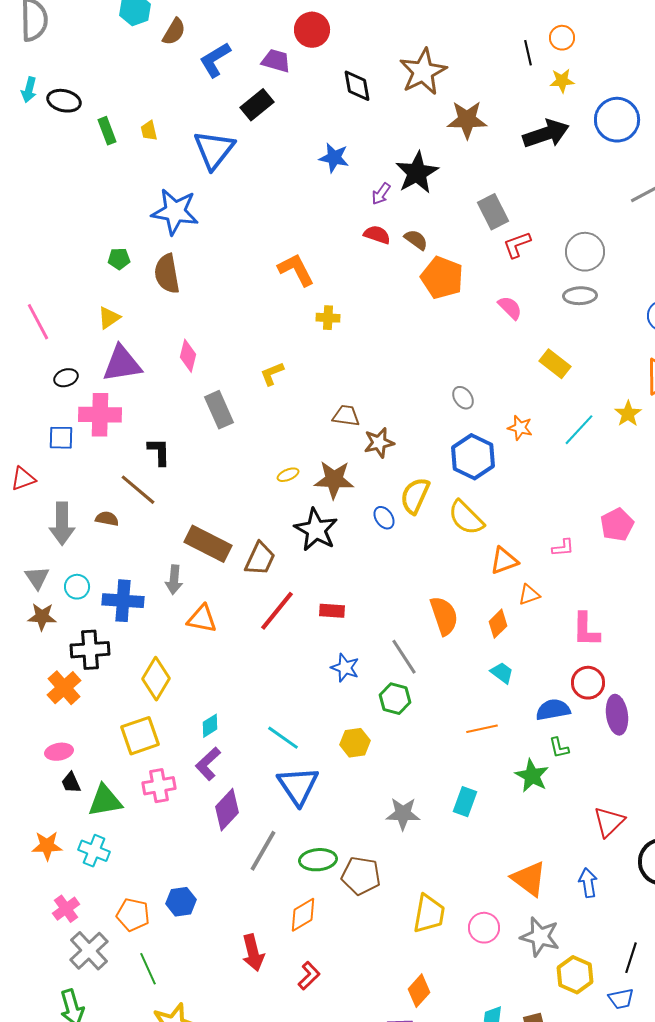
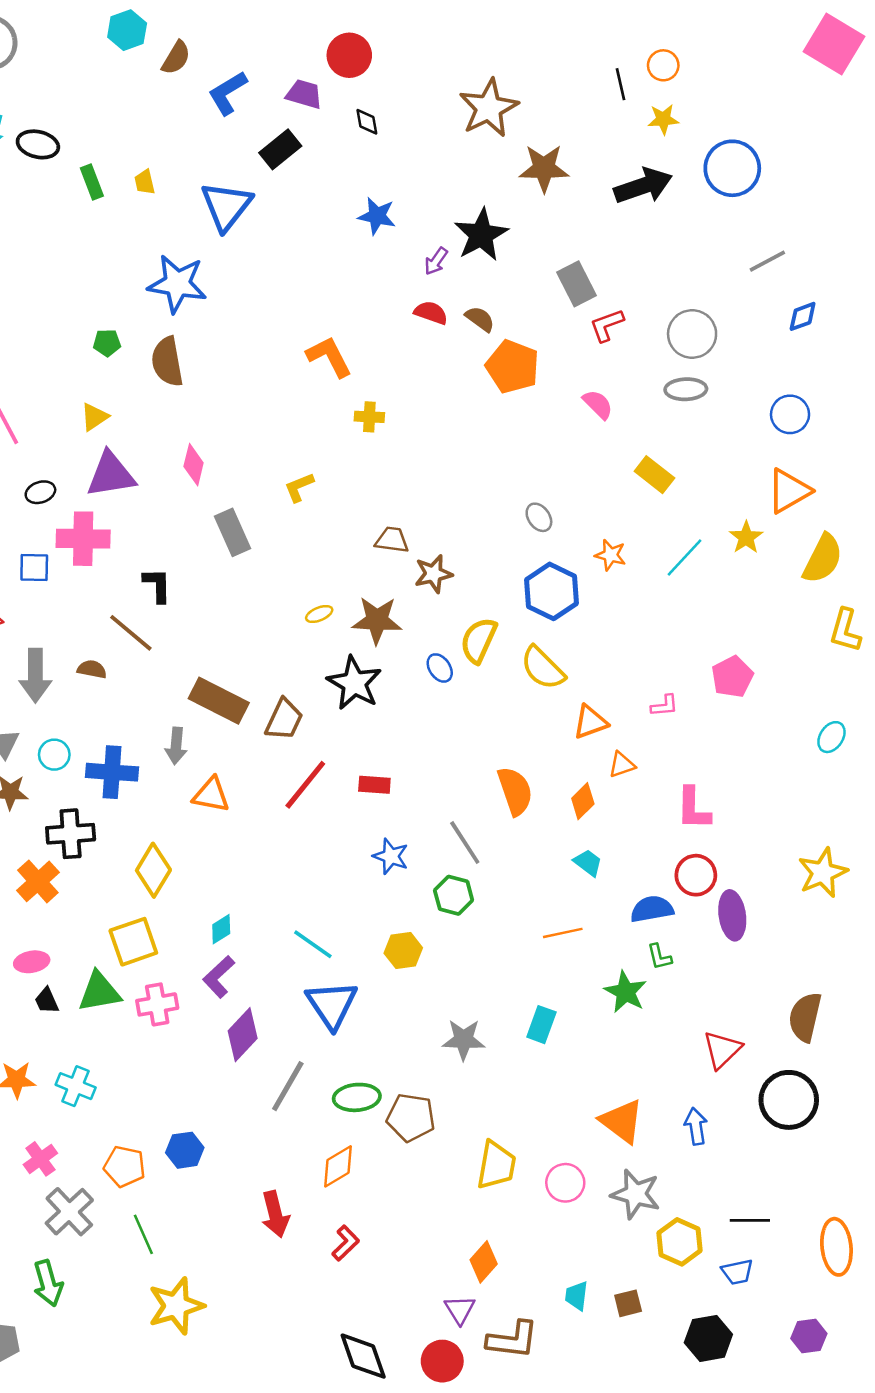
black diamond: (357, 86) -> (367, 122), moved, size x0.7
green triangle: (105, 801) -> (99, 992), moved
black line: (631, 958) -> (750, 1220), turned 72

